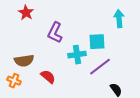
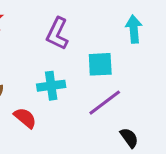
purple L-shape: (55, 33) -> (57, 34), moved
cyan cross: (77, 55) -> (51, 86), moved

